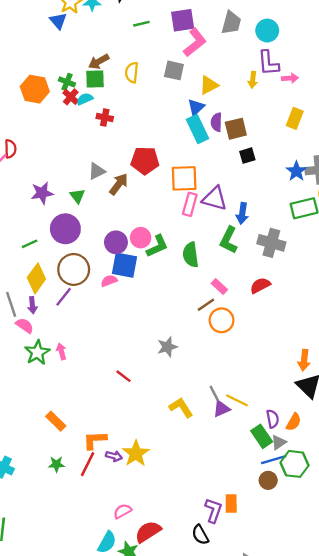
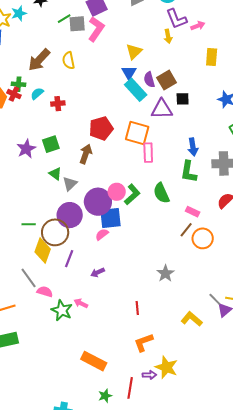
pink L-shape: (195, 42) -> (96, 29), moved
brown arrow: (99, 62) -> (39, 60), size x1.4
gray square: (174, 70) -> (77, 24), moved
green square: (95, 79) -> (51, 144), moved
red cross: (71, 97) -> (14, 94), moved
black square: (247, 156) -> (183, 99), turned 32
gray triangle: (97, 171) -> (70, 184), moved
orange square: (184, 178) -> (137, 133), turned 35
purple star: (42, 193) -> (26, 149), moved
purple triangle: (215, 198) -> (162, 109), moved
purple circle: (65, 229) -> (70, 215), moved
purple circle: (116, 242) -> (98, 202), size x1.4
green line: (30, 244) -> (29, 224), turned 40
brown circle: (74, 269) -> (55, 232), moved
purple arrow: (32, 305) -> (98, 273), moved, turned 88
pink arrow: (61, 351) -> (81, 303), turned -32
red line: (123, 376) -> (137, 308), turned 64
orange rectangle: (56, 421) -> (94, 361), size x1.4
orange L-shape: (95, 440) -> (144, 342), moved

